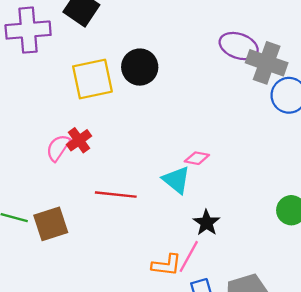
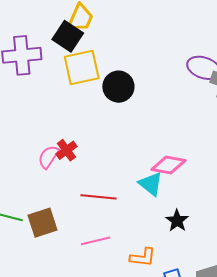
yellow square: (92, 79) -> (82, 67), moved
pink diamond: (197, 158) -> (168, 165), size x1.6
pink line: (189, 256) -> (96, 241), moved, turned 48

